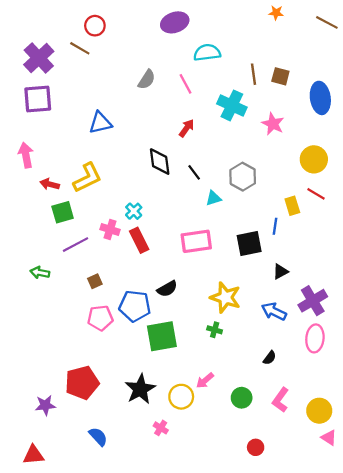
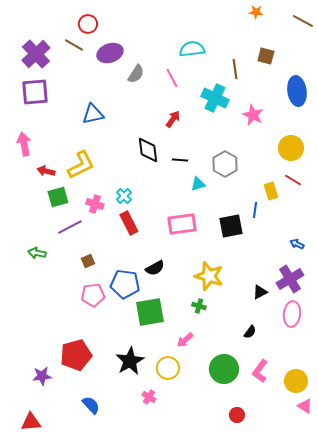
purple ellipse: (175, 22) -> (110, 53), moved
brown square: (280, 76) -> (266, 56), moved
black line: (194, 172) -> (180, 160), turned -49
pink cross: (110, 229) -> (95, 204), moved
black triangle: (280, 272) -> (260, 292), moved
blue arrow: (274, 311) -> (297, 244), moved, size x0.6
pink arrow: (205, 380) -> (185, 340), moved
green circle: (242, 398) -> (224, 369), size x1.5

